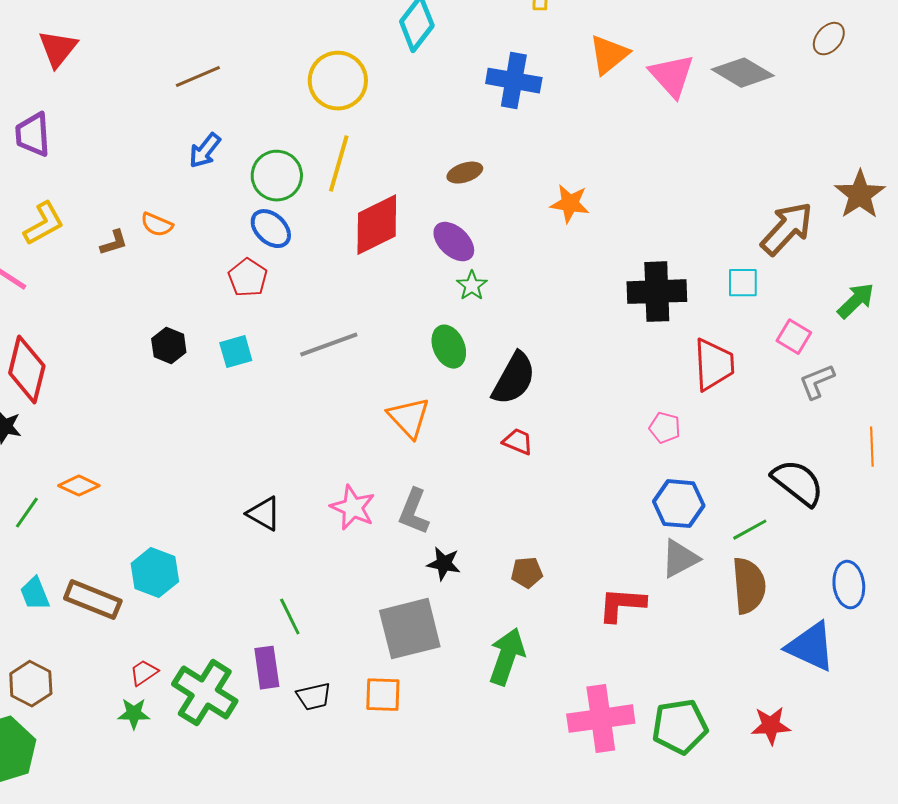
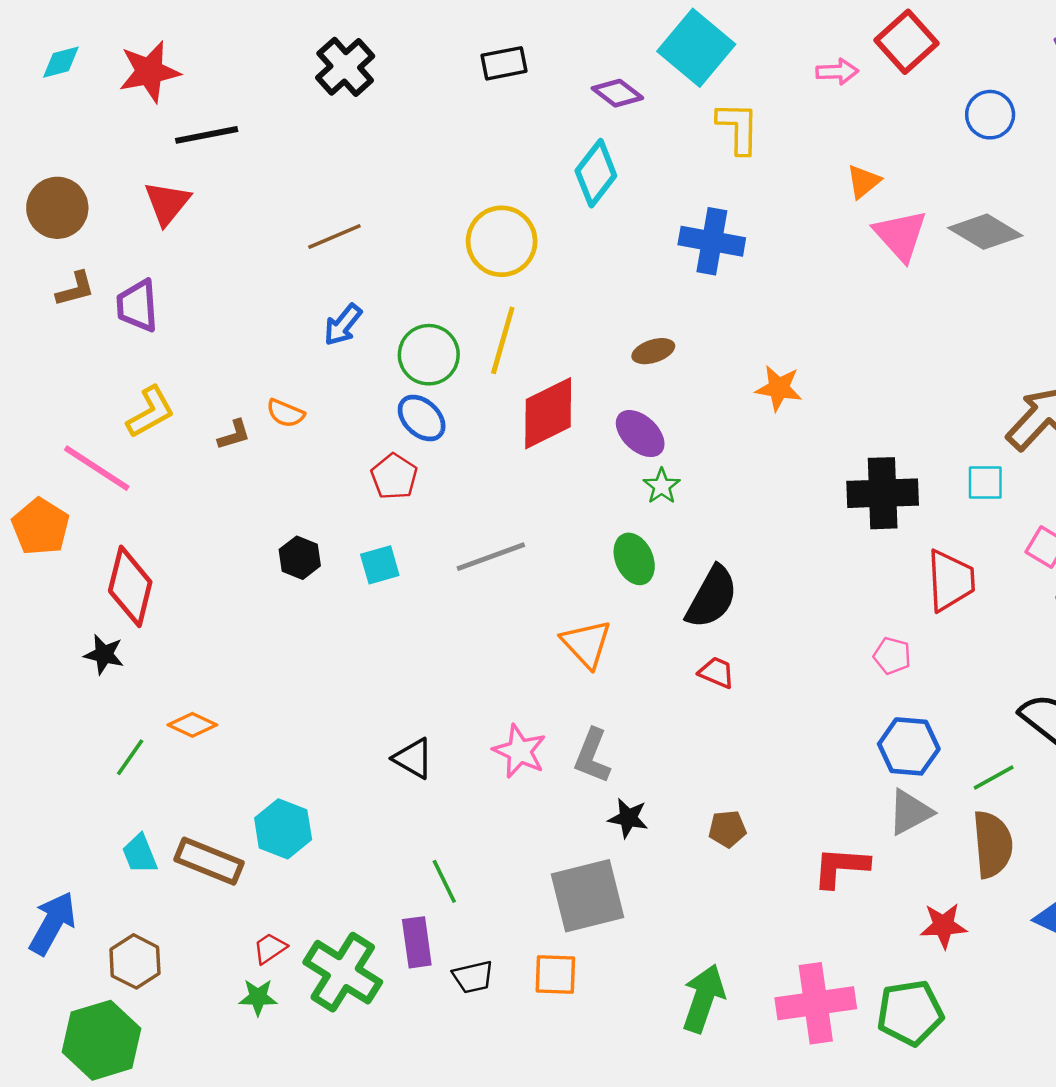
orange triangle: (609, 55) -> (863, 182), moved, size x0.7
green arrow: (507, 657) -> (703, 998), moved
red star: (771, 726) -> (943, 926), moved

